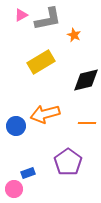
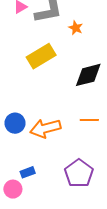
orange arrow: (45, 114) -> (45, 128), moved
purple pentagon: (68, 162) -> (79, 173), moved

